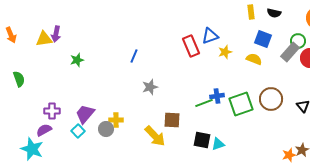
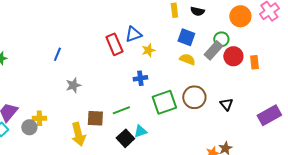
yellow semicircle: (254, 59) -> (187, 59), moved
blue cross: (217, 96) -> (140, 78), moved
green line: (204, 103) -> (121, 110), moved
yellow arrow: (155, 136) -> (78, 134), turned 30
black square: (202, 140) -> (125, 138), turned 36
cyan triangle: (218, 144) -> (140, 131), moved

